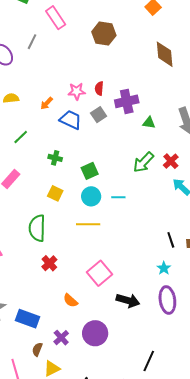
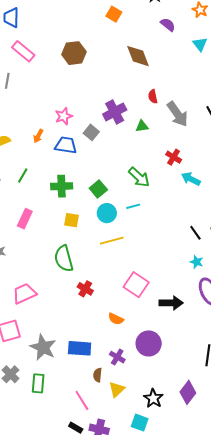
red semicircle: (99, 88) -> (153, 96), moved
green cross: (55, 158) -> (62, 186), size x1.5
green arrow: (143, 162) -> (139, 177), moved, turned -75

